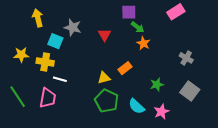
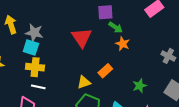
gray star: (73, 27) -> (34, 33), moved
red triangle: (105, 35) -> (82, 38), size x1.5
yellow cross: (45, 62) -> (35, 67), moved

